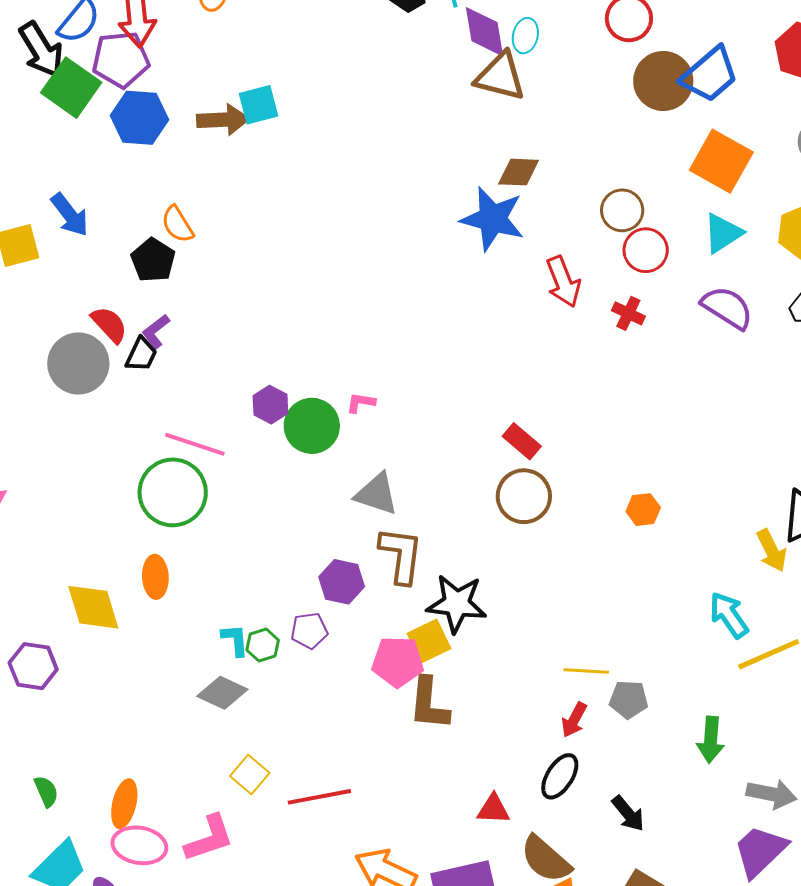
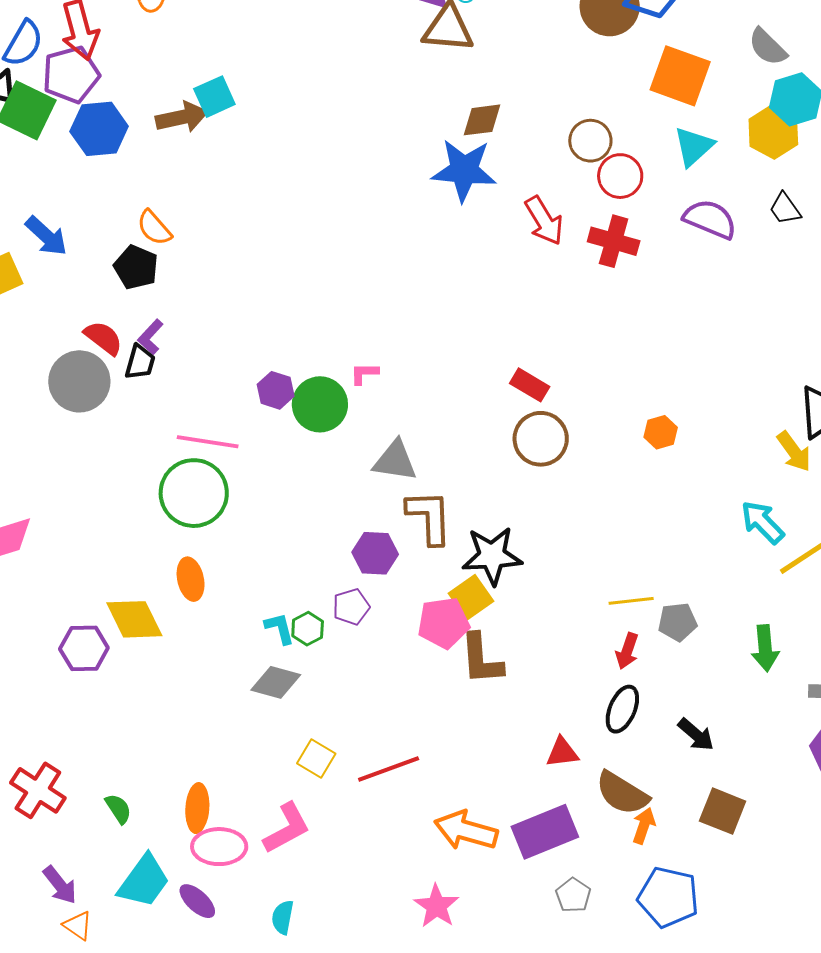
red cross: (628, 313) -> (614, 241), size x1.5
purple hexagon: (33, 666) -> (84, 648), moved

